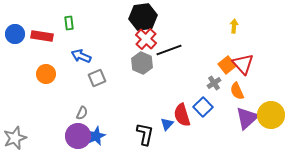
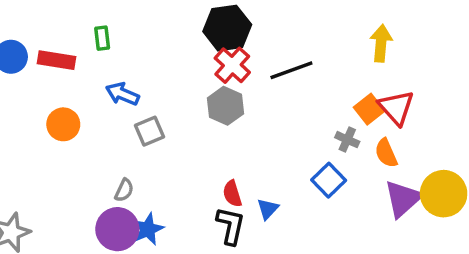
yellow arrow: (234, 26) -> (381, 43), size x1.5
black line: (169, 50) -> (291, 70), moved
gray cross: (214, 83) -> (347, 140), turned -32
red semicircle: (182, 115) -> (232, 194), moved, size x0.7

